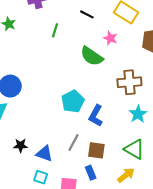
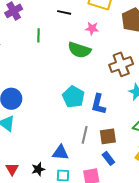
black star: (21, 145) -> (38, 169), moved

